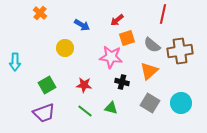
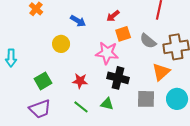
orange triangle: (149, 71) -> (161, 72), moved
black cross: (122, 82) -> (118, 78), size x1.5
gray square: (150, 103) -> (146, 99), turned -30

